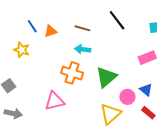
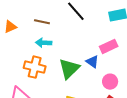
blue triangle: (146, 90) -> (92, 62), moved
pink circle: (127, 97) -> (110, 82), moved

